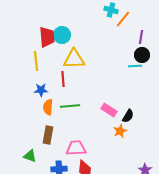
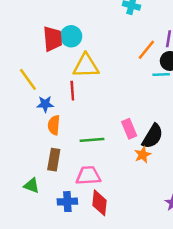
orange line: (123, 19) -> (146, 50), moved
yellow line: (36, 61) -> (28, 79), moved, turned -30
green line: (70, 106) -> (92, 140), moved
pink rectangle: (109, 110) -> (129, 129), turned 35
black semicircle: (128, 116) -> (153, 136), size x1.5

